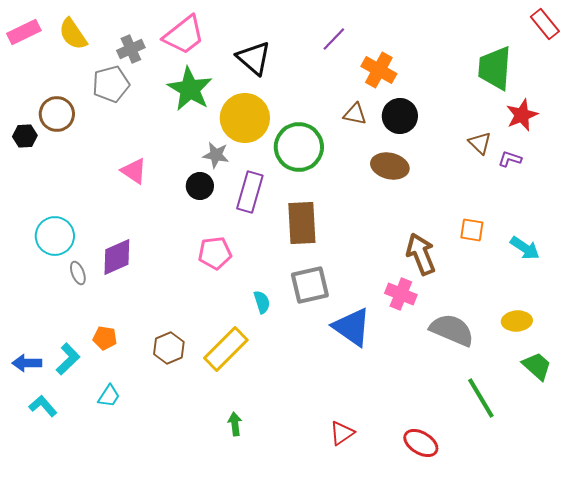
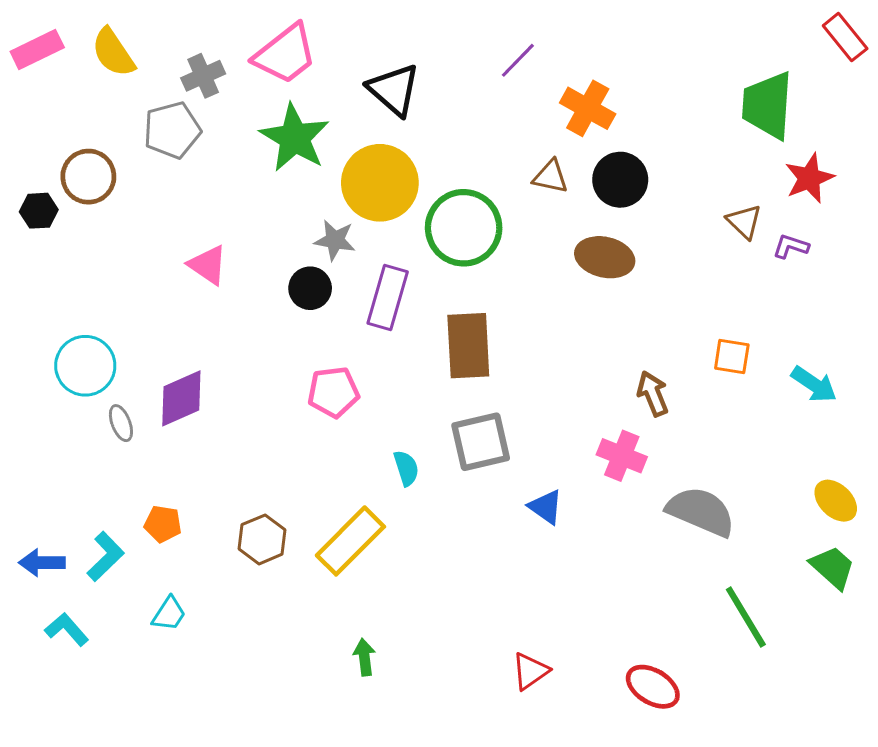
brown arrow: (421, 254) -> (653, 394), size x0.7
yellow ellipse: (517, 321) -> (836, 501), moved, turned 48
blue triangle: (352, 327) -> (546, 507), size x0.6

